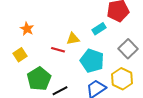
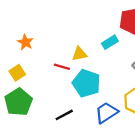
cyan pentagon: (92, 61) -> (86, 83), moved
green pentagon: (39, 79) -> (18, 102), moved

